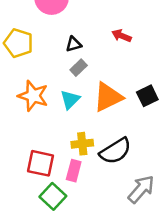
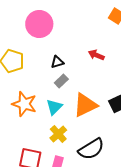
yellow cross: (82, 144) -> (58, 134), moved, turned -36

